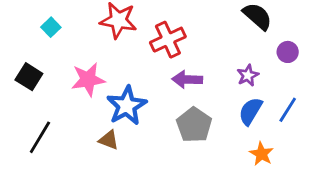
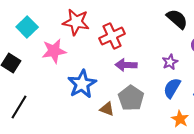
cyan square: (51, 27) -> (27, 27), size x1.5
pink star: (88, 79) -> (54, 51), moved
brown triangle: (109, 140) -> (107, 109), moved

